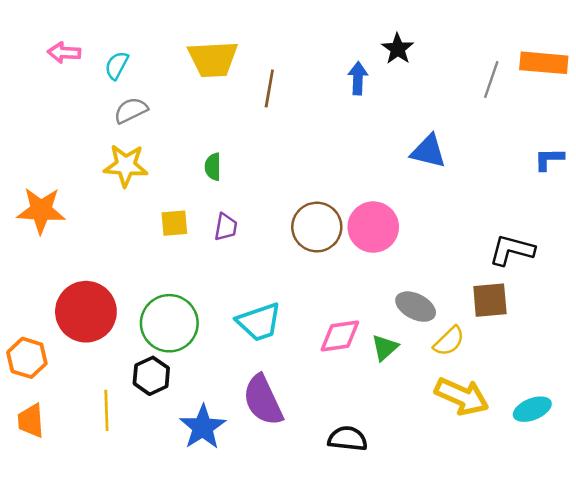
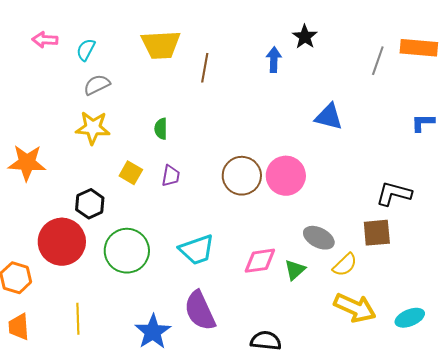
yellow square: (174, 223) -> (131, 173), turned 35
black hexagon: (151, 376) -> (90, 204), moved

